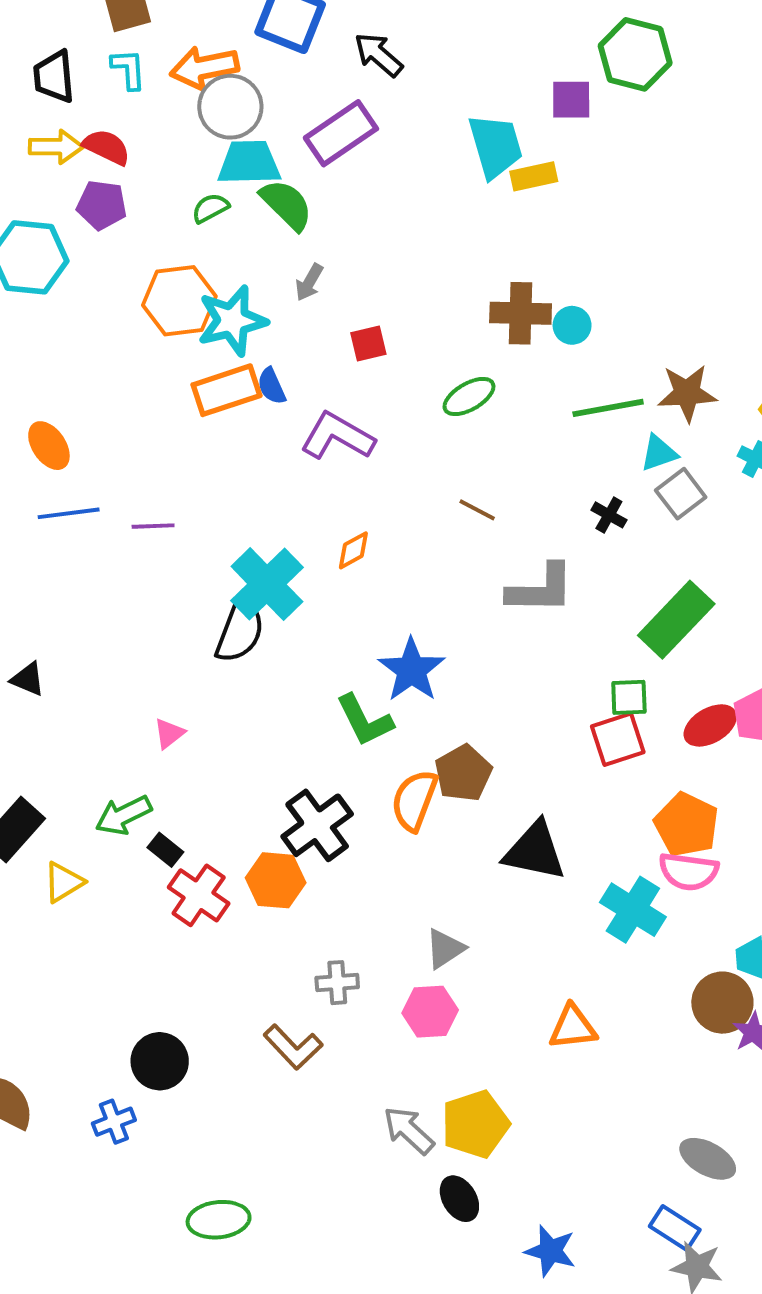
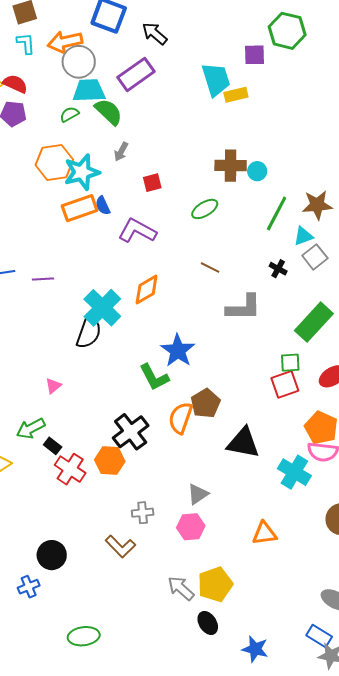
green line: (608, 408) -> (277, 213), turned -51
orange diamond: (353, 550) -> (147, 289), size x1.5

